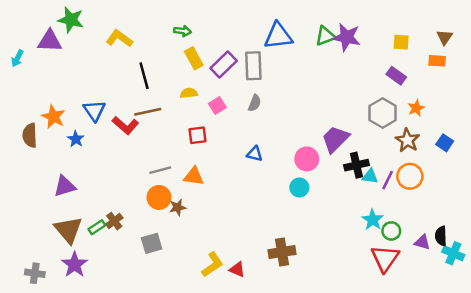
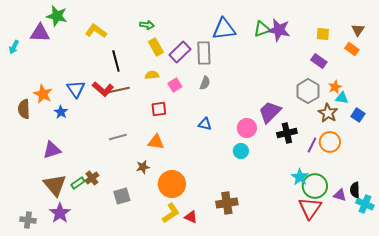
orange rectangle: (437, 61) -> (352, 49), turned 32
red L-shape: (125, 125) -> (103, 89), moved
gray line: (160, 170) -> (118, 137), moved
cyan triangle: (370, 176) -> (342, 98), moved
orange circle: (159, 197) -> (172, 184), moved, size x1.4
green circle: (391, 231) -> (315, 186), size x1.6

